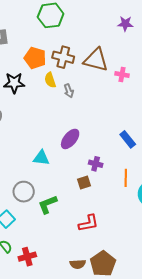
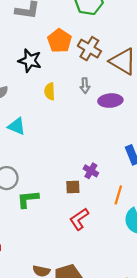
yellow semicircle: (50, 80) -> (50, 91), moved
purple ellipse: (70, 139) -> (110, 101), moved, turned 30
cyan triangle: (41, 158) -> (17, 126), moved
red L-shape: (88, 223) -> (79, 219), moved, turned 140

